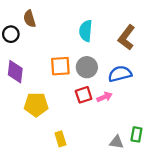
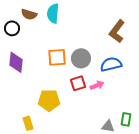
brown semicircle: (30, 19) -> (29, 14), turned -56
cyan semicircle: (86, 31) -> (53, 13), moved
yellow pentagon: (36, 105) -> (49, 100), moved
yellow rectangle: (60, 139) -> (28, 123), moved

